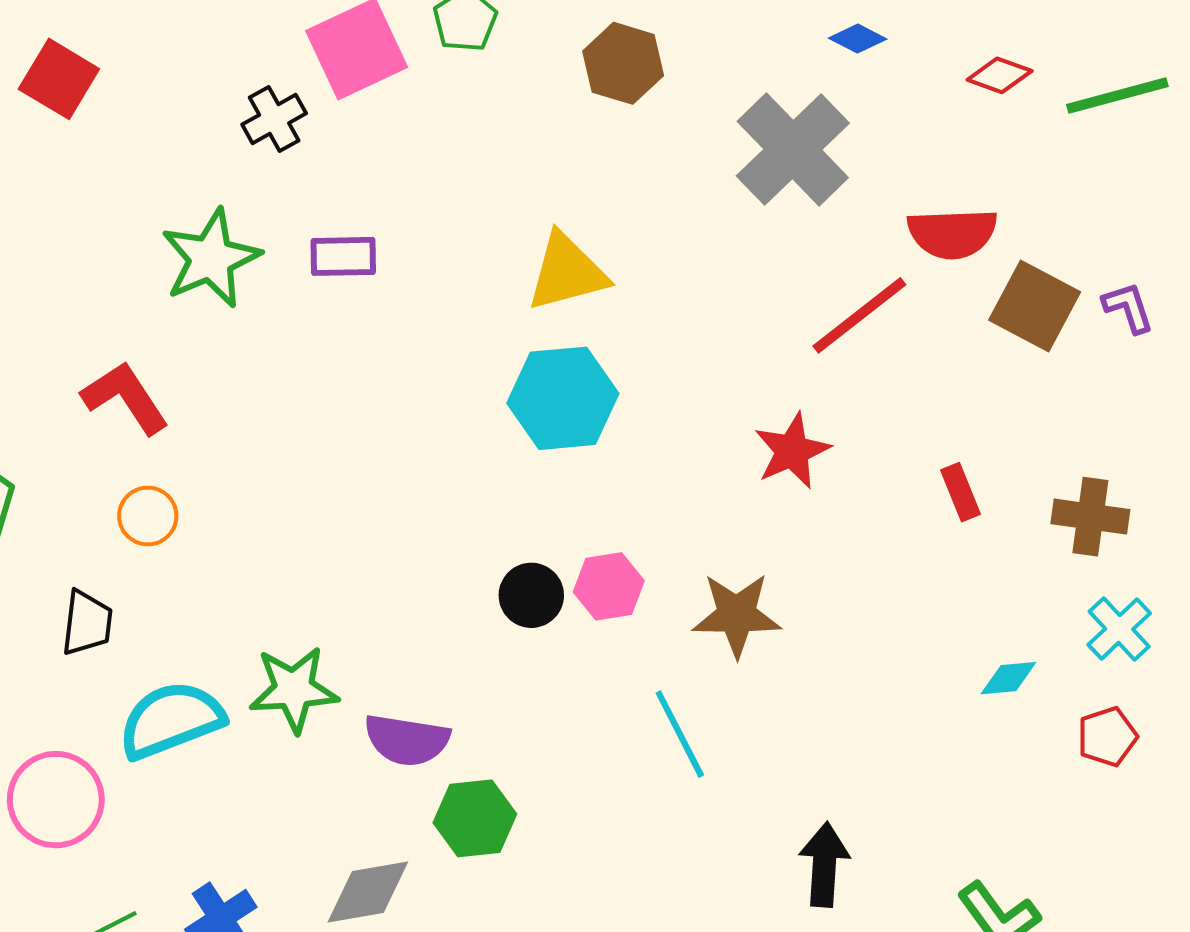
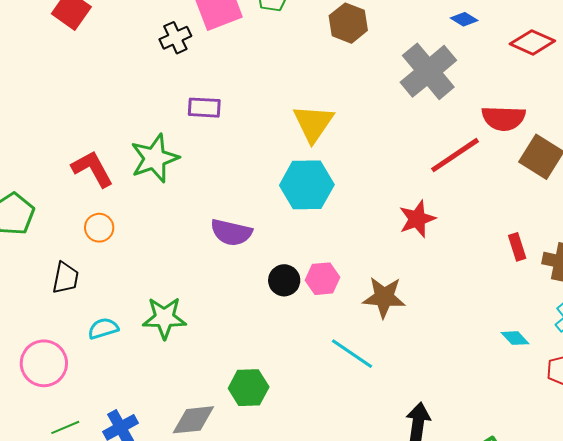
red diamond: (1000, 75) -> (532, 42), size x1.4
green star: (211, 258) -> (155, 158), moved
yellow triangle: (567, 272) -> (313, 123), turned -45
red rectangle: (960, 492) -> (517, 247), moved
cyan diamond: (1008, 678) -> (515, 338), turned 48
cyan semicircle: (171, 720) -> (103, 328), size x0.6
cyan line: (680, 734) -> (352, 354), turned -33
purple semicircle: (407, 740) -> (231, 232), moved

